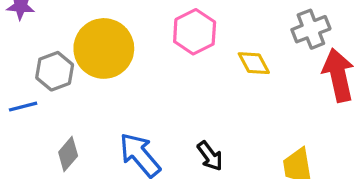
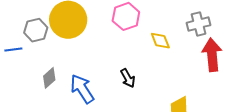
gray diamond: (68, 154) -> (49, 78), moved
black arrow: (210, 156) -> (128, 78), moved

